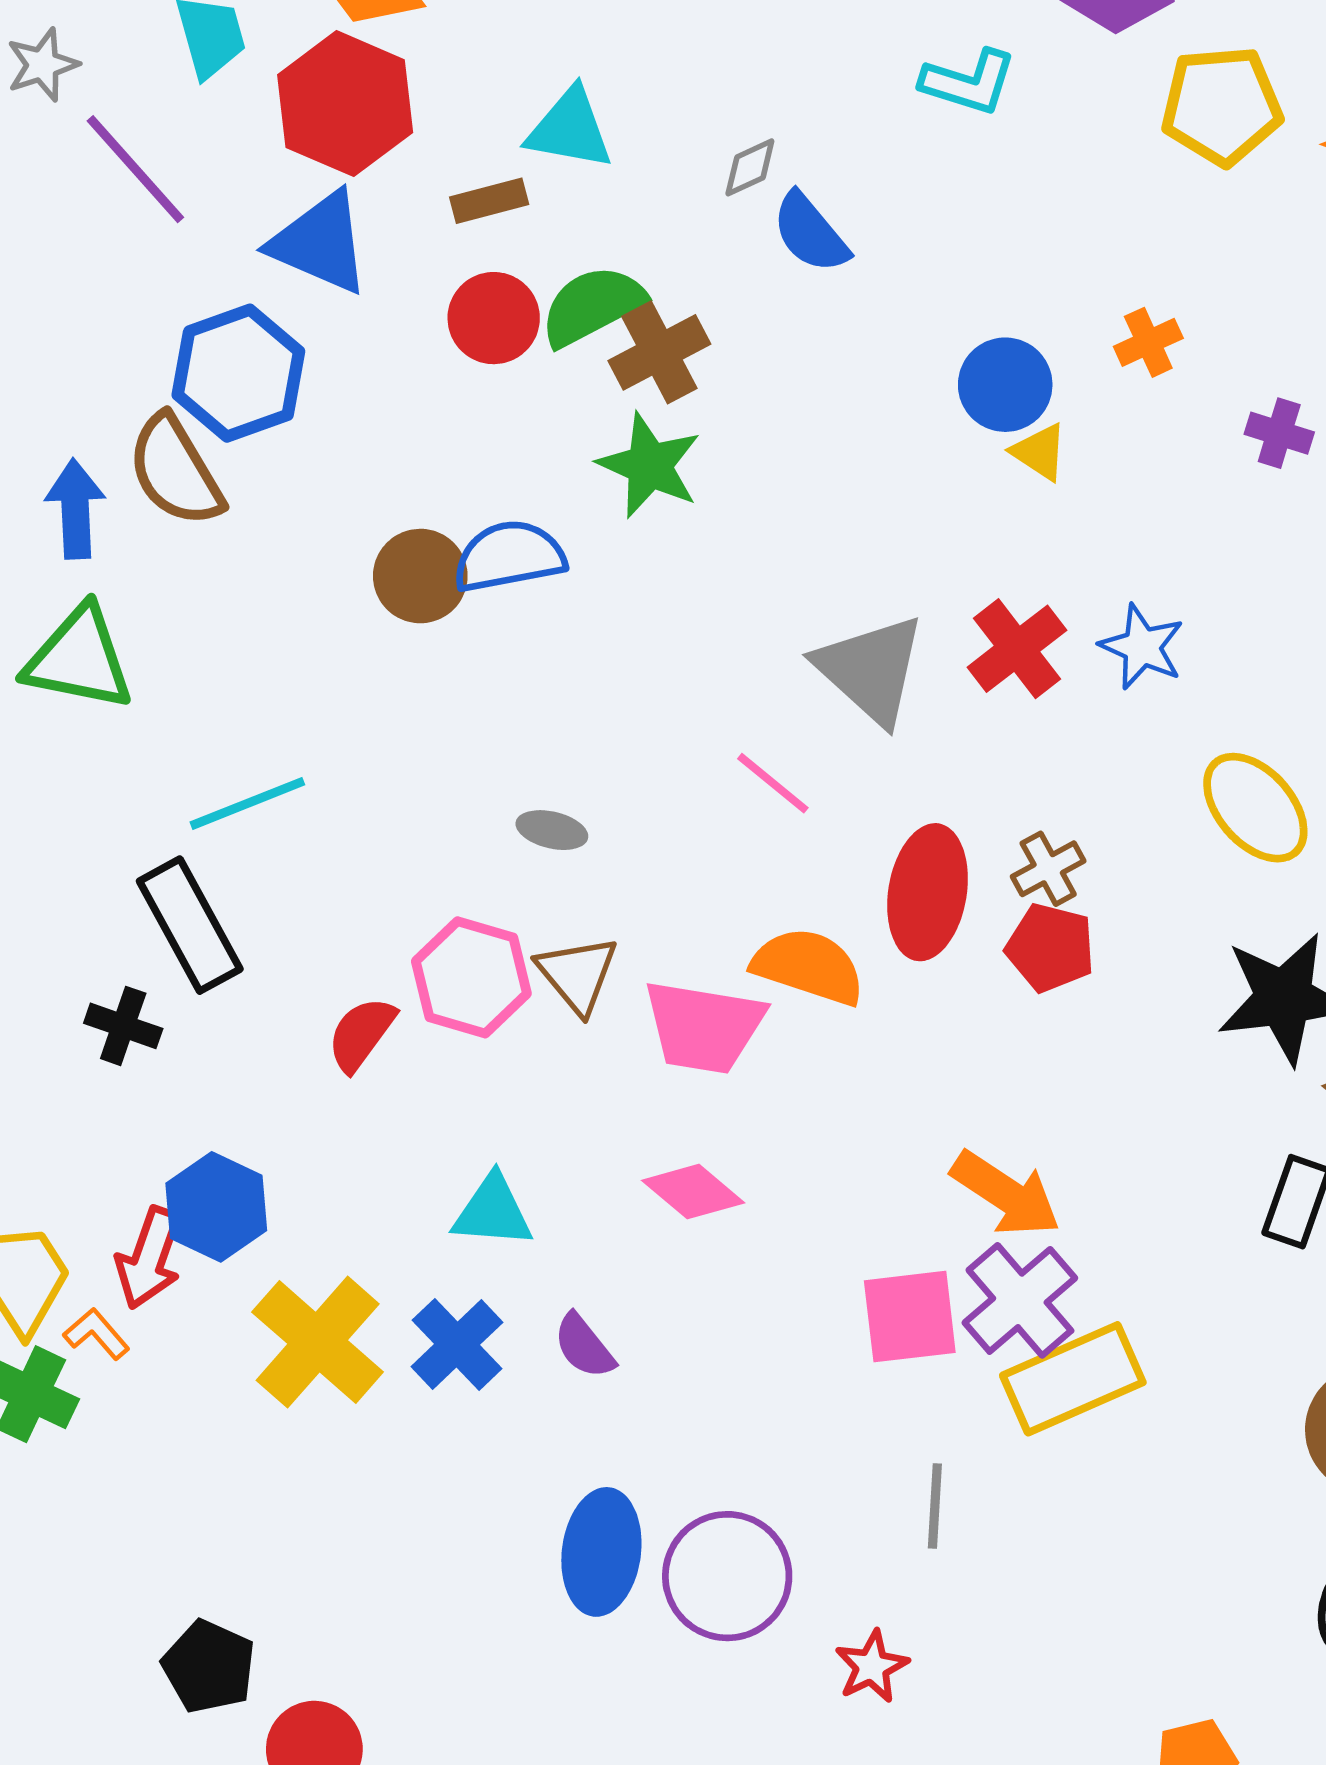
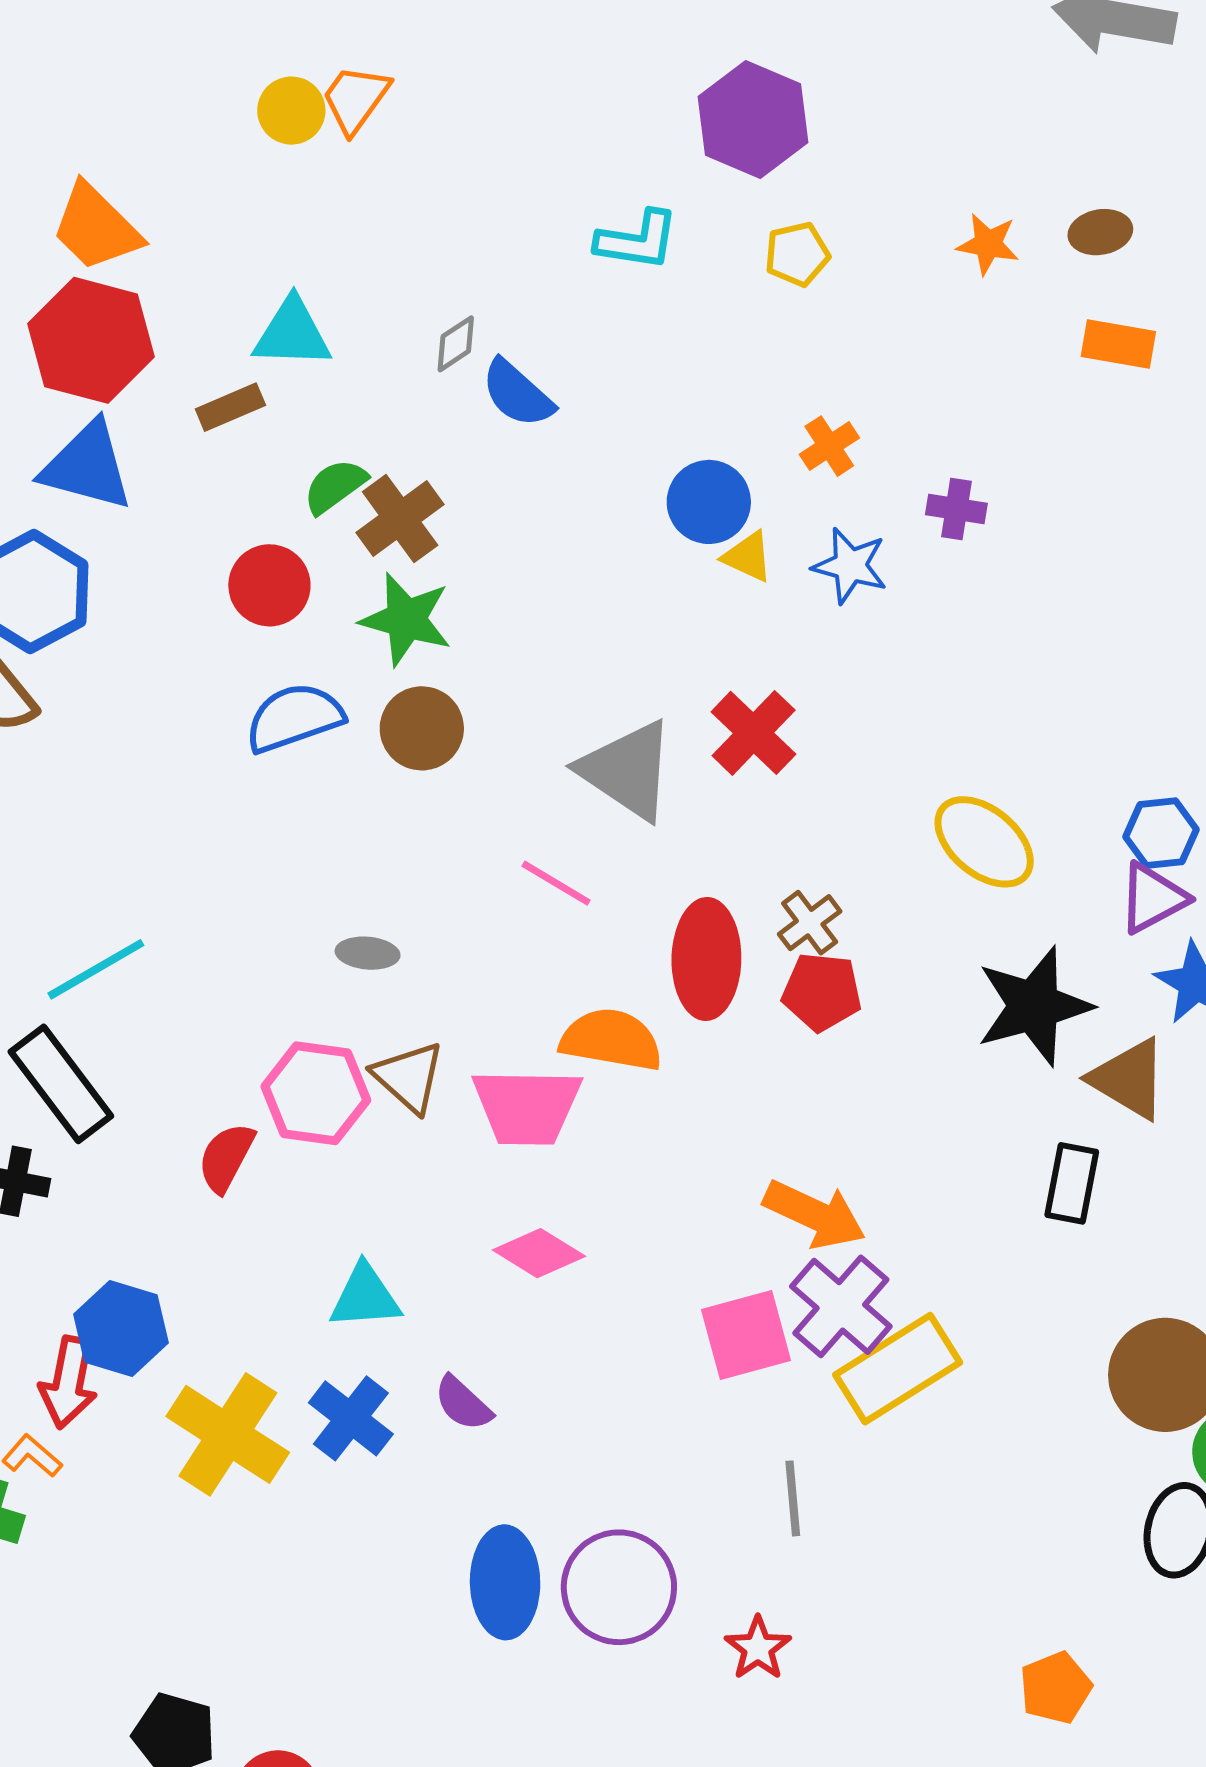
yellow pentagon: (1222, 106) -> (797, 254), moved, size x0.6
green semicircle: (592, 306) -> (335, 486), size x0.7
red circle: (494, 318) -> (269, 585), moved
brown circle: (420, 576) -> (422, 728), moved
blue star: (1142, 647) -> (850, 566), moved

